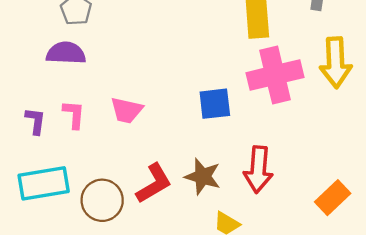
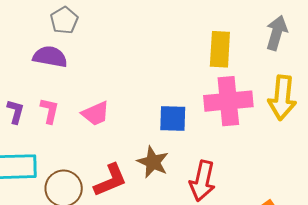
pink trapezoid: (127, 110) -> (96, 114), turned -44
brown star: (203, 177) -> (153, 162), moved

